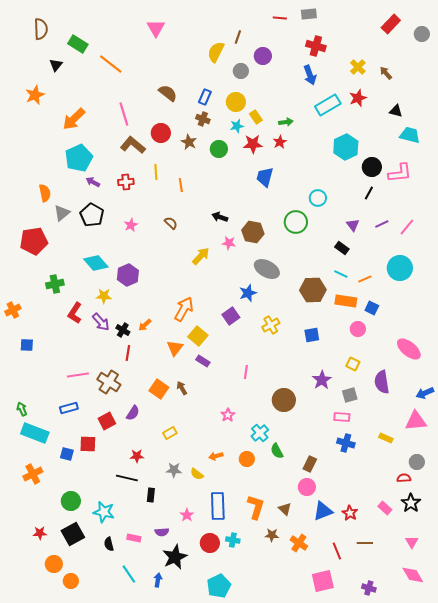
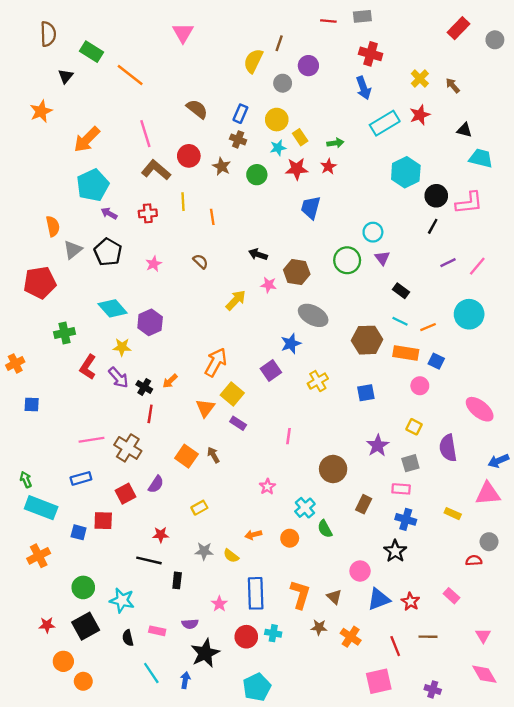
purple triangle: (353, 225) -> (382, 258), moved
brown rectangle: (310, 464) -> (364, 504), moved
black star: (411, 503) -> (395, 551), moved

